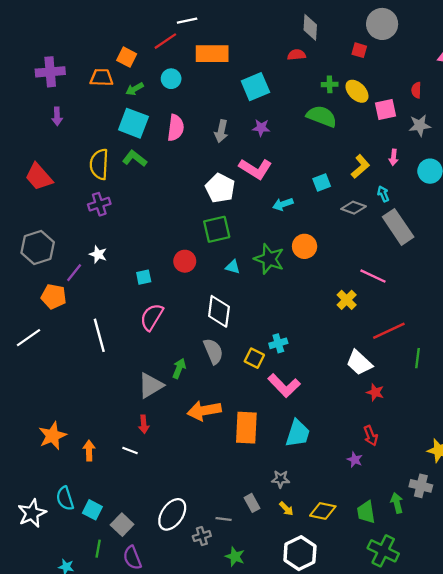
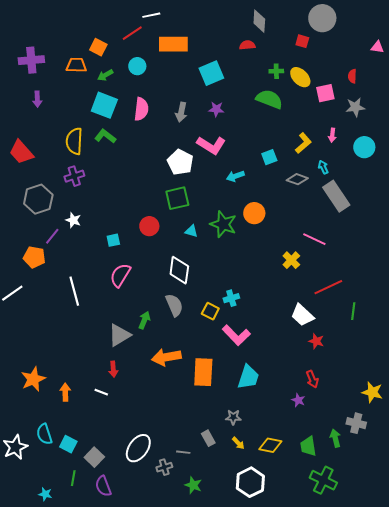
gray hexagon: (38, 247) -> (38, 199), moved

